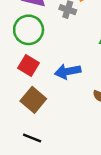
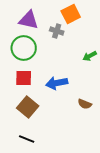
red square: (29, 65) -> (24, 78), turned -30

